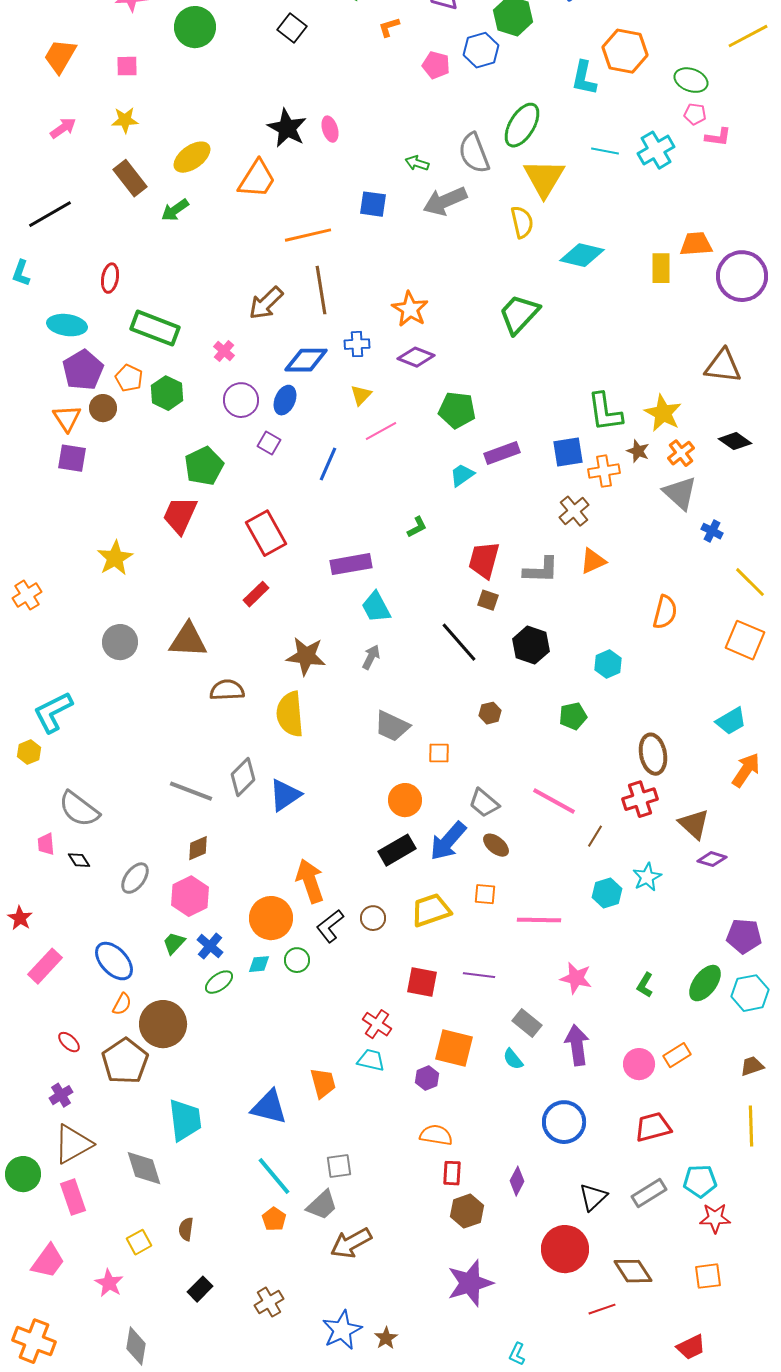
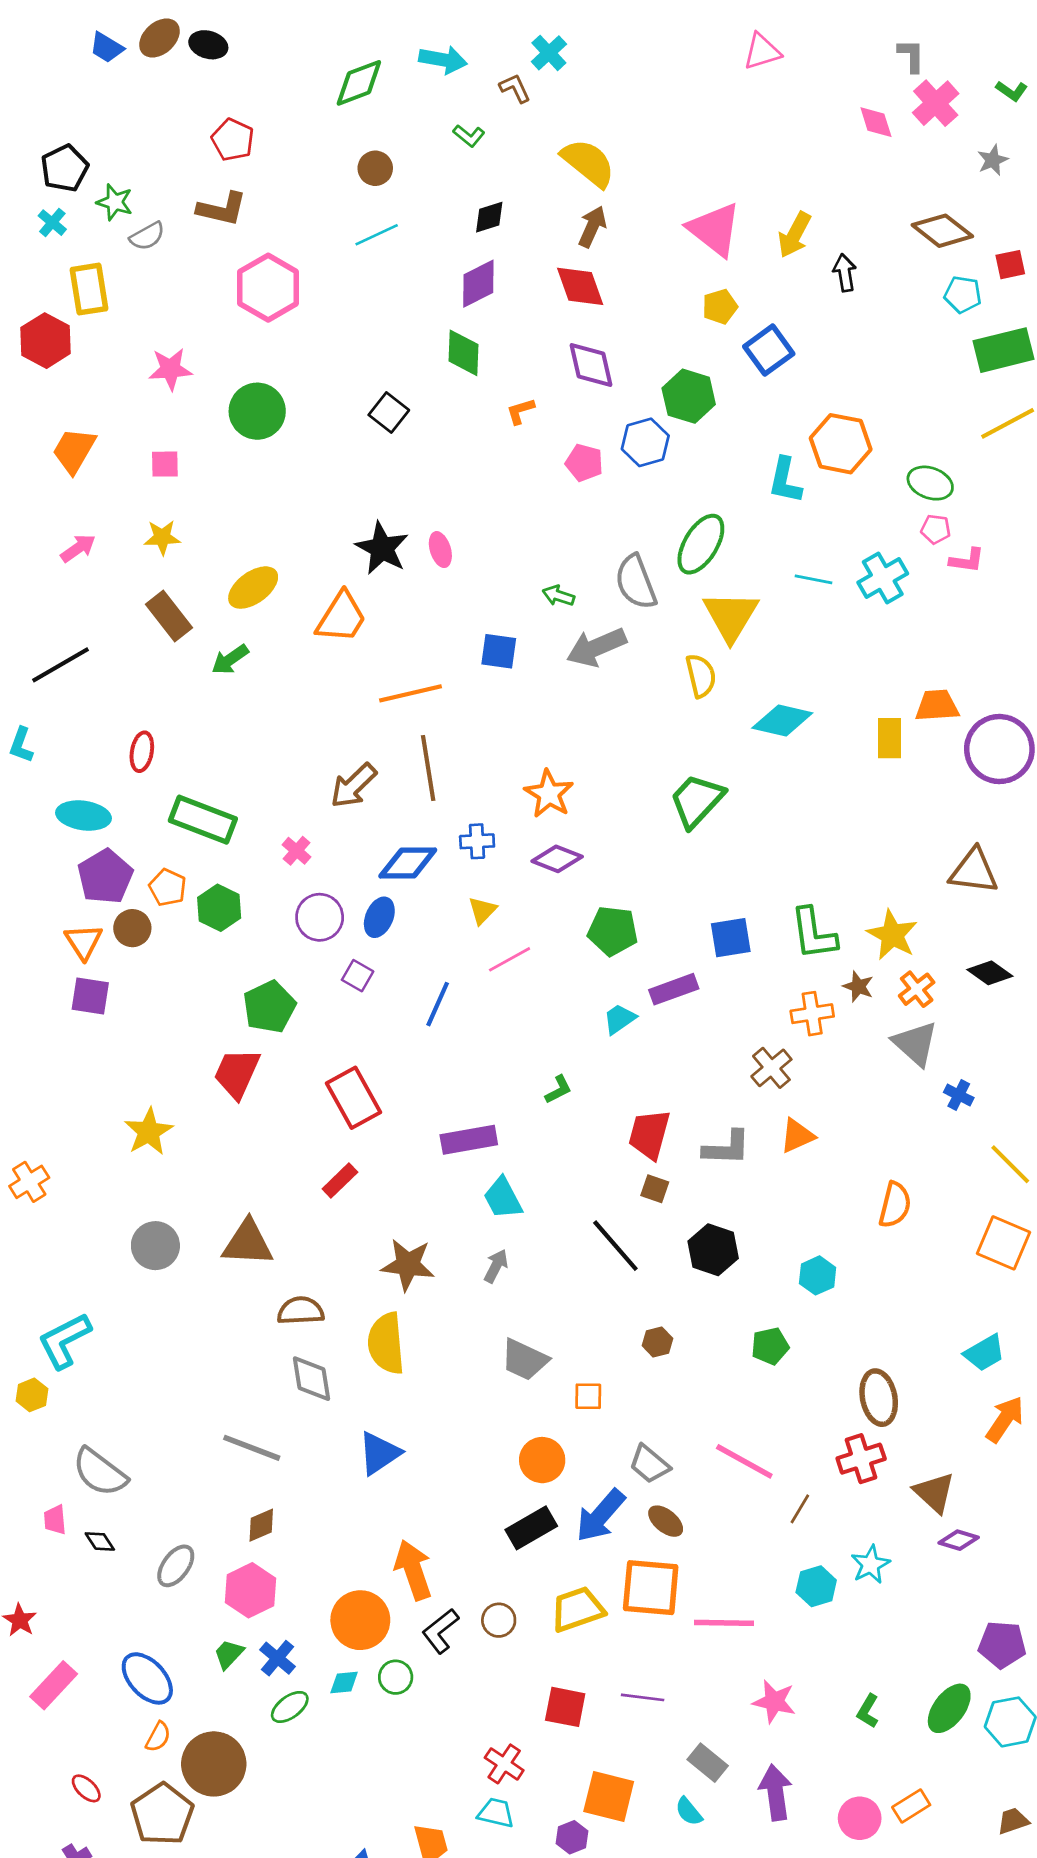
blue square: (568, 452) -> (731, 938), moved
gray diamond: (243, 777) -> (311, 1379), moved, turned -54
orange square: (485, 894) -> (651, 1588), size x2.0

